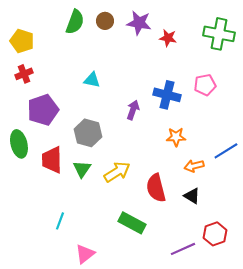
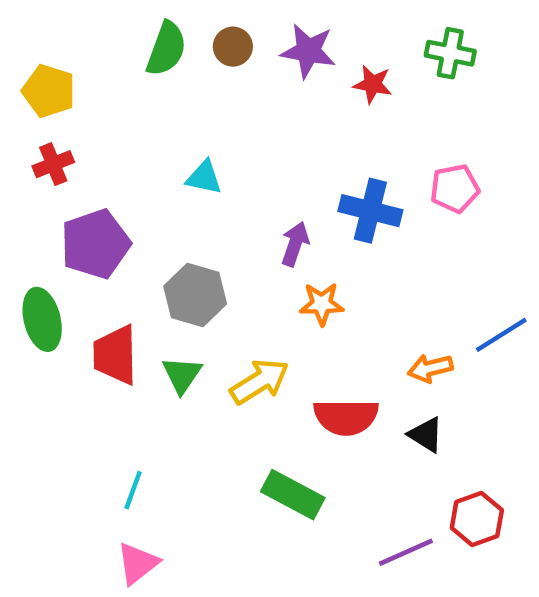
green cross: (219, 34) -> (450, 53), moved, size x0.7
orange star: (176, 137) -> (322, 304), moved
red semicircle: (156, 188) -> (346, 417), turned -76
pink triangle: (85, 254) -> (138, 563), moved

